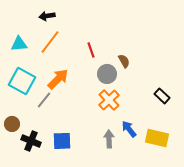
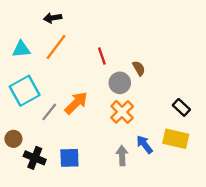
orange arrow: (58, 79) -> (76, 103), moved
cyan square: (22, 81) -> (25, 91), turned 32
yellow rectangle: (157, 138) -> (176, 139), moved

